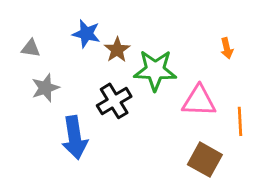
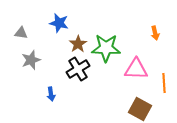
brown star: (117, 50) -> (78, 44), moved
blue arrow: (75, 138) -> (51, 94), size x0.5

